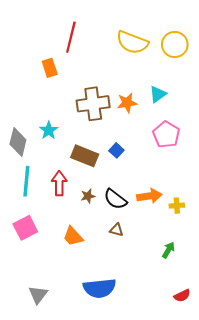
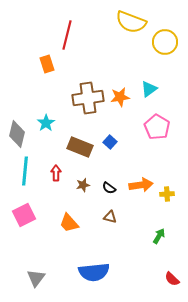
yellow semicircle: (132, 42) -> (131, 22), moved
red arrow: (59, 183) -> (56, 173), size x0.7
black semicircle: (115, 199) -> (109, 188), size x0.6
red semicircle: (182, 296) -> (172, 279), turned 70

